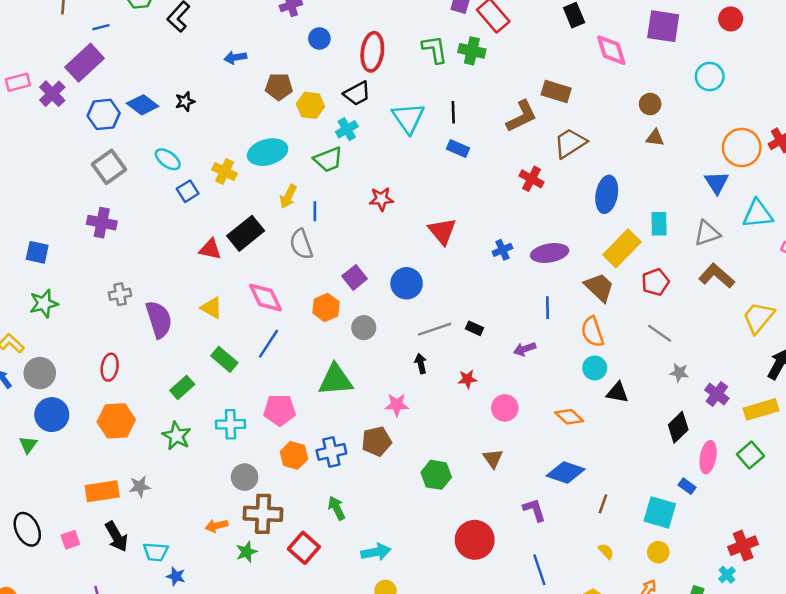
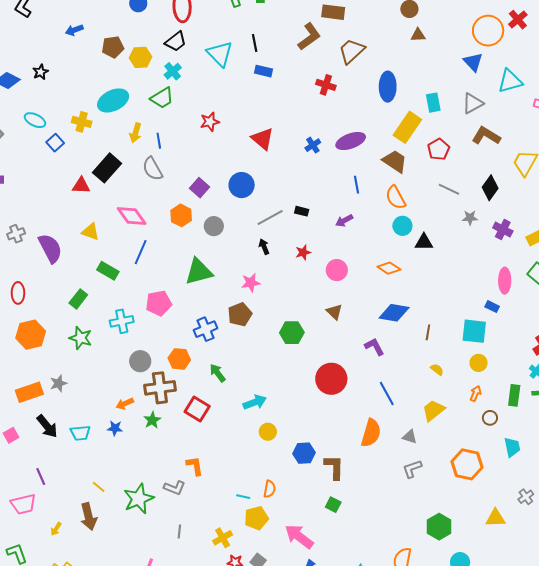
black diamond: (678, 427) -> (490, 188), moved
orange hexagon: (294, 455) -> (179, 359), moved
blue star: (176, 576) -> (115, 428), moved

